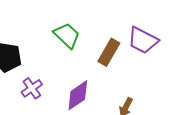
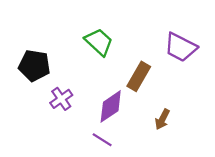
brown rectangle: (109, 52) -> (139, 76), moved

